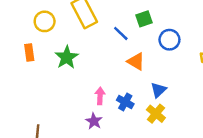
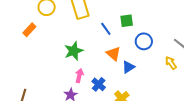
orange rectangle: (29, 52) -> (29, 30), turned 40
green star: (67, 57) -> (74, 51), moved
blue triangle: (158, 90) -> (128, 67), moved

